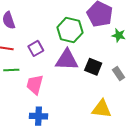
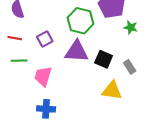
yellow triangle: (102, 109) -> (112, 91), moved

